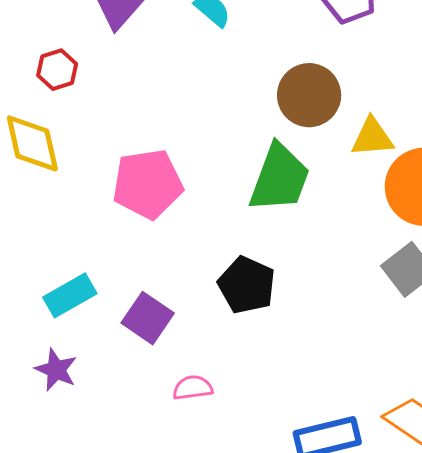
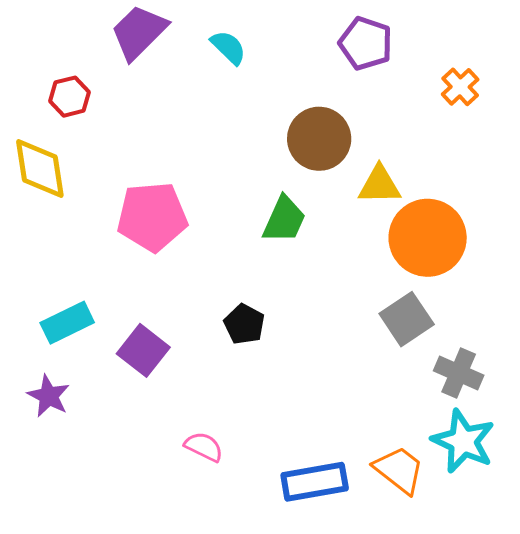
green trapezoid: (280, 178) -> (284, 220), size x0.7
black pentagon: (247, 285) -> (244, 324), size x0.7
pink semicircle: (193, 388) -> (204, 447), moved, turned 30

